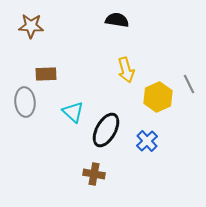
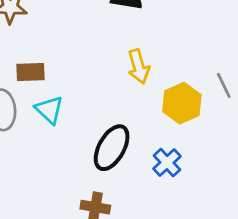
cyan triangle: (73, 112) -> (49, 110), moved

